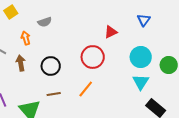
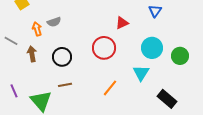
gray semicircle: (45, 22) -> (54, 22), moved
cyan triangle: (141, 82) -> (141, 73), moved
orange line: (86, 89) -> (110, 88), moved

